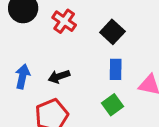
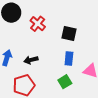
black square: (112, 32) -> (69, 33), turned -35

